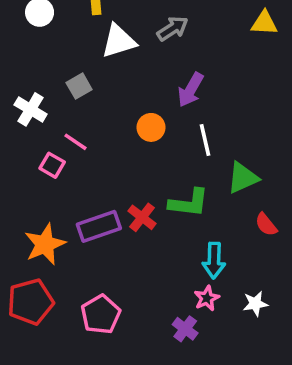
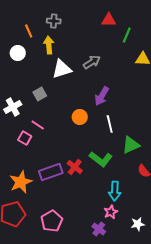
white cross: (31, 109) -> (13, 107), turned 30
green L-shape: (189, 203) -> (101, 159), turned 30
white star: (255, 304) -> (138, 224), moved

